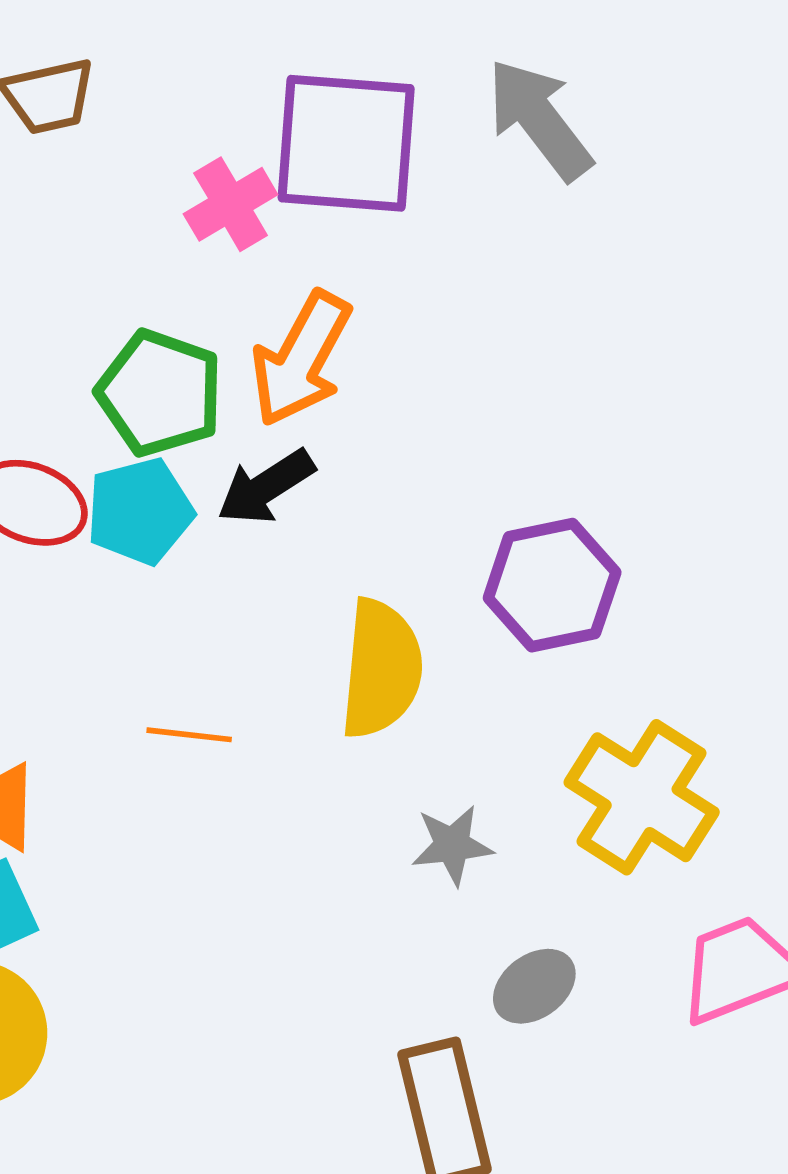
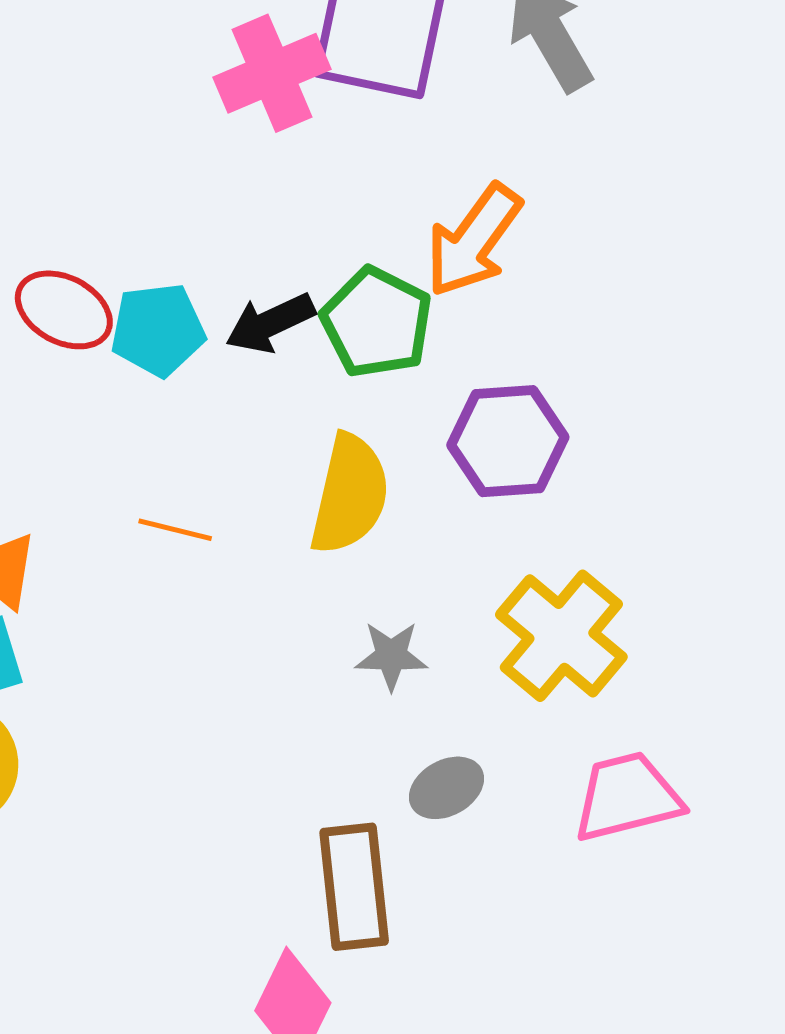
pink cross: (231, 204) -> (272, 73), size x1.4
orange arrow: (301, 359) -> (474, 240), moved
green pentagon: (160, 393) -> (377, 322), moved

